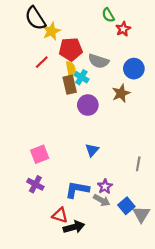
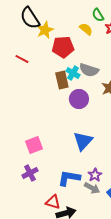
gray semicircle: (99, 61) -> (89, 70), moved
red line: (42, 62) -> (22, 59), moved, turned 72
yellow semicircle: (71, 69) -> (86, 29), moved, turned -40
blue triangle: (92, 150) -> (83, 141), size x1.5
purple cross: (35, 184) -> (30, 173), turned 35

